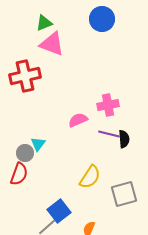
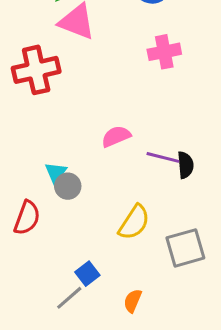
pink cross: (108, 105) -> (164, 52), moved
gray circle: (25, 153) -> (68, 186), moved
blue square: (59, 211) -> (87, 274), size x0.7

